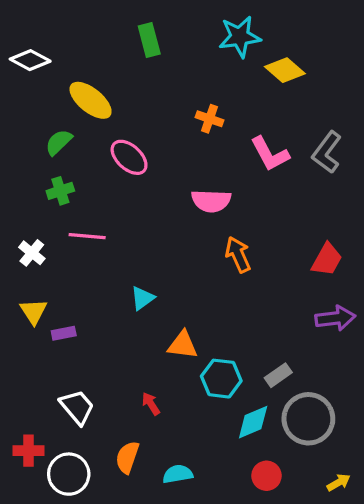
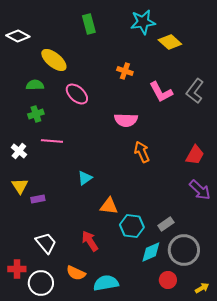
green semicircle: (59, 142) -> (35, 85), turned 42
purple arrow: (335, 318) -> (200, 190), turned 50
red arrow: (151, 404) -> (90, 241), size x1.5
orange semicircle: (127, 457) -> (76, 273), turned -84
cyan semicircle: (178, 474) -> (106, 283), size x1.4
red circle: (266, 476) -> (168, 280), moved

